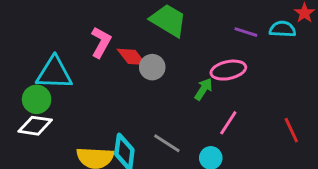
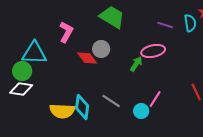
cyan semicircle: (282, 29) -> (190, 23), turned 78
red diamond: (132, 57) -> (87, 58), moved
pink line: (228, 123) -> (155, 99), moved

